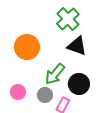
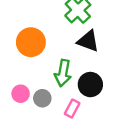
green arrow: (55, 74) -> (63, 73), turned -30
gray circle: (45, 95) -> (42, 98), moved

